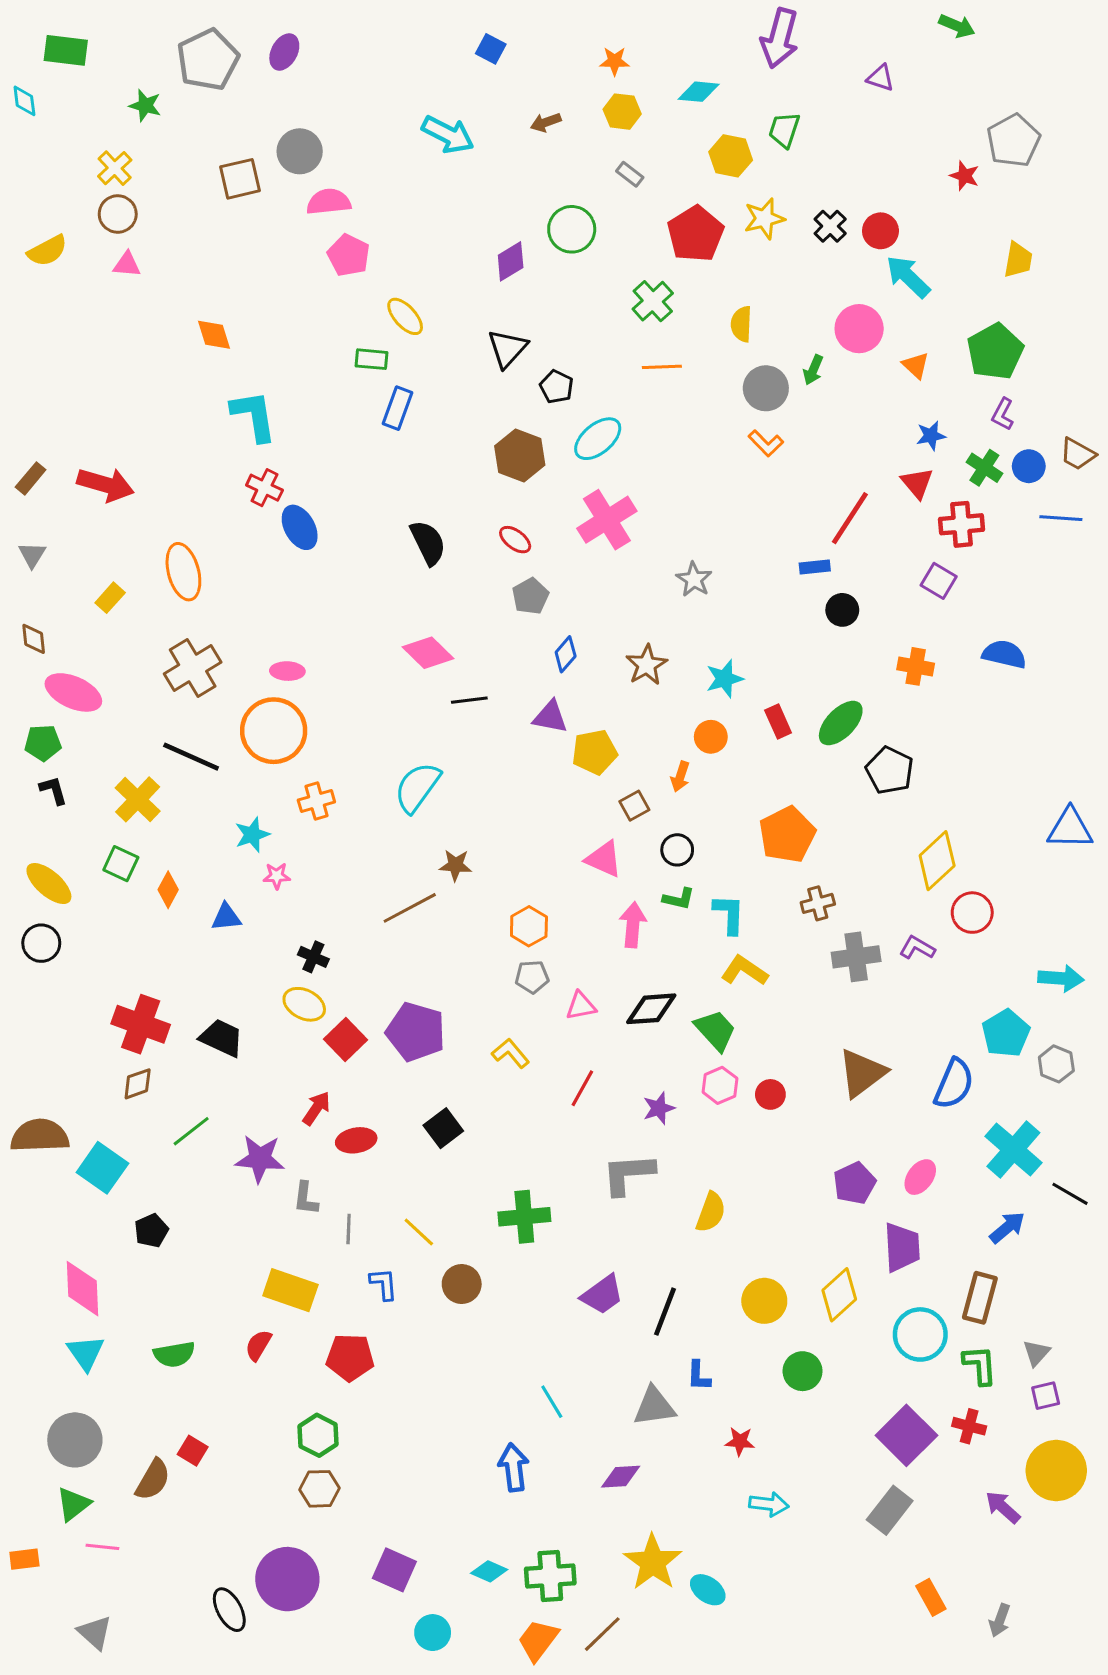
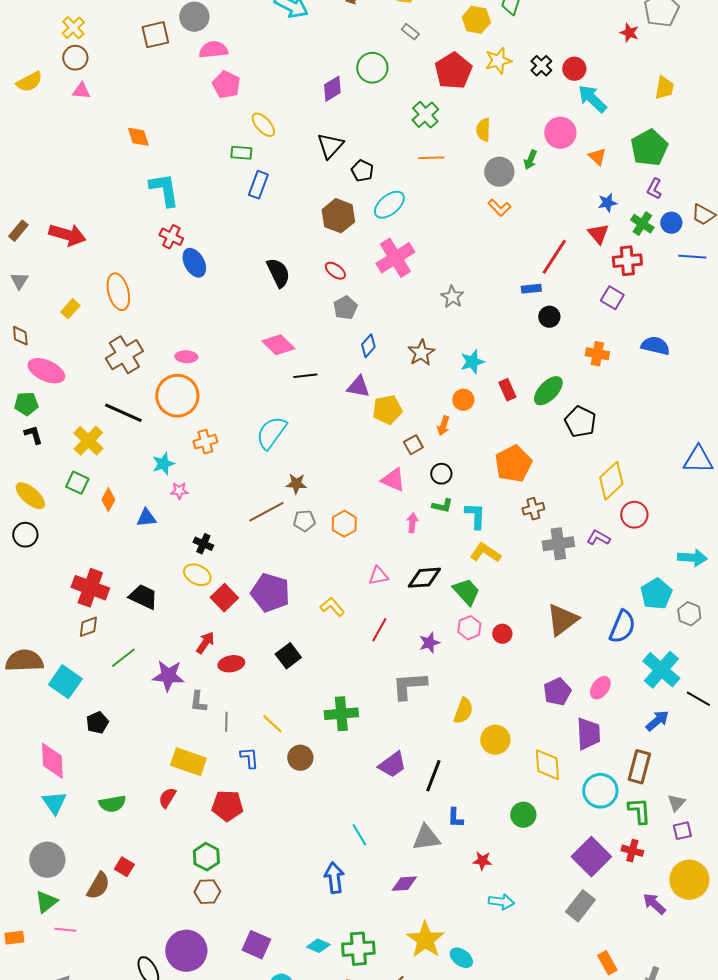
pink arrow: (633, 925) -> (412, 523), size x0.7
gray pentagon: (532, 977) -> (304, 521), moved
yellow diamond: (839, 1295) -> (547, 765), turned -52
yellow circle: (764, 1301) -> (495, 740), moved

